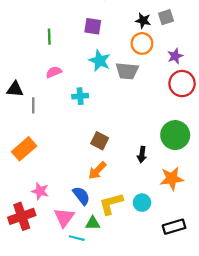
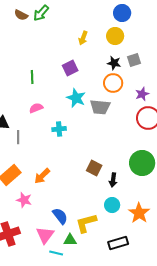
purple square: (93, 26) -> (70, 68), turned -35
brown square: (100, 141) -> (94, 168), moved
orange arrow: (97, 171) -> (42, 176), moved
orange star: (172, 179) -> (139, 213), moved, turned -30
pink star: (40, 191) -> (24, 200), moved
cyan circle: (142, 203) -> (112, 205), moved
black rectangle: (174, 227) -> (118, 243), moved

